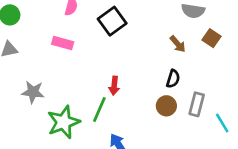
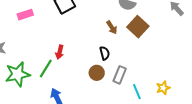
brown square: (211, 38) -> (138, 27), size x1.5
pink rectangle: (63, 43) -> (25, 15), turned -42
black semicircle: (173, 79) -> (105, 53), turned -40

